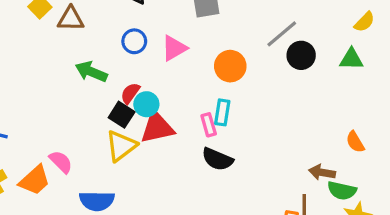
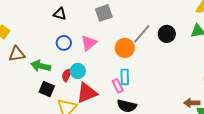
brown triangle: (71, 19) -> (17, 54), moved
gray line: (282, 34) -> (142, 34), moved
cyan circle: (146, 104) -> (78, 71), moved
black square: (122, 115) -> (47, 89), moved

